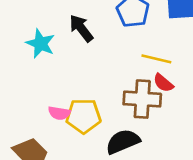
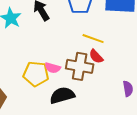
pink semicircle: (59, 113) -> (53, 68), moved

